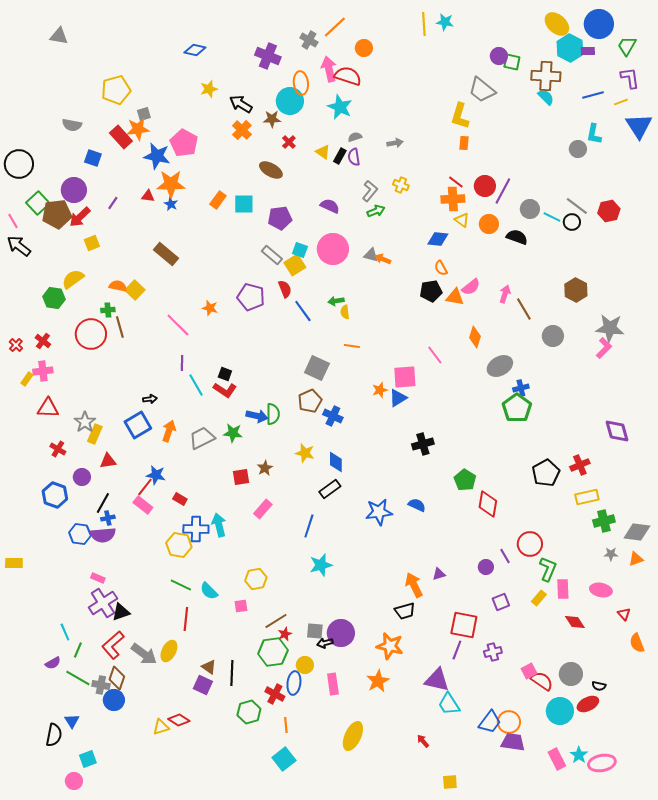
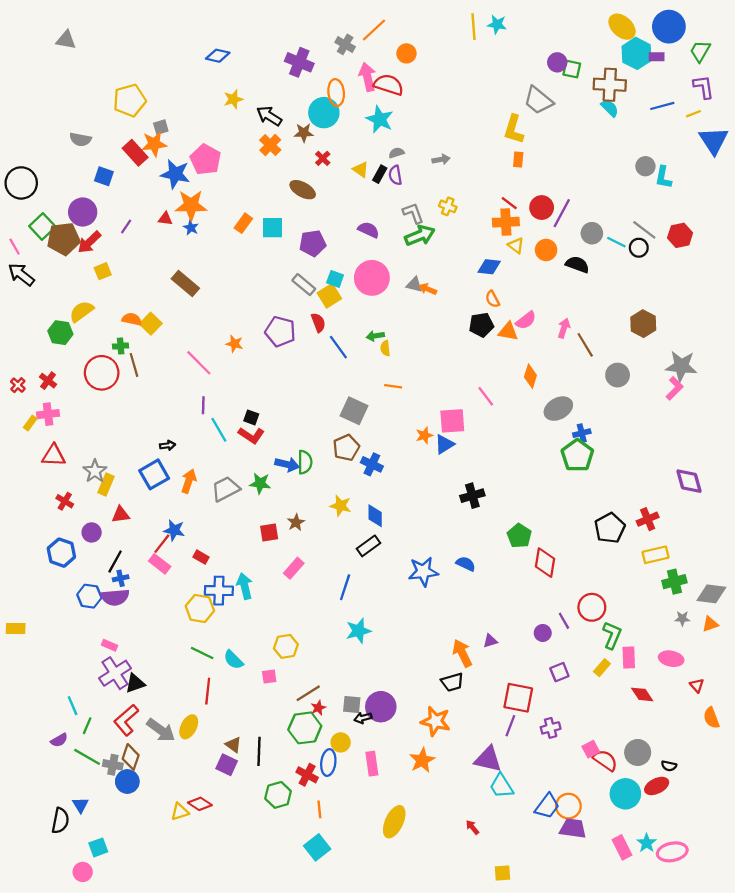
cyan L-shape: (594, 134) -> (663, 177), moved
gray L-shape: (370, 191) -> (413, 213), turned -60
green arrow: (376, 211) -> (420, 235), size x1.5

